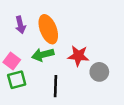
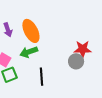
red star: (78, 56) -> (83, 49), moved

